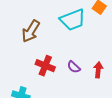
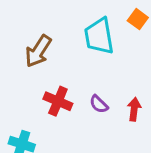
cyan trapezoid: (73, 20) -> (99, 36), turned 100

